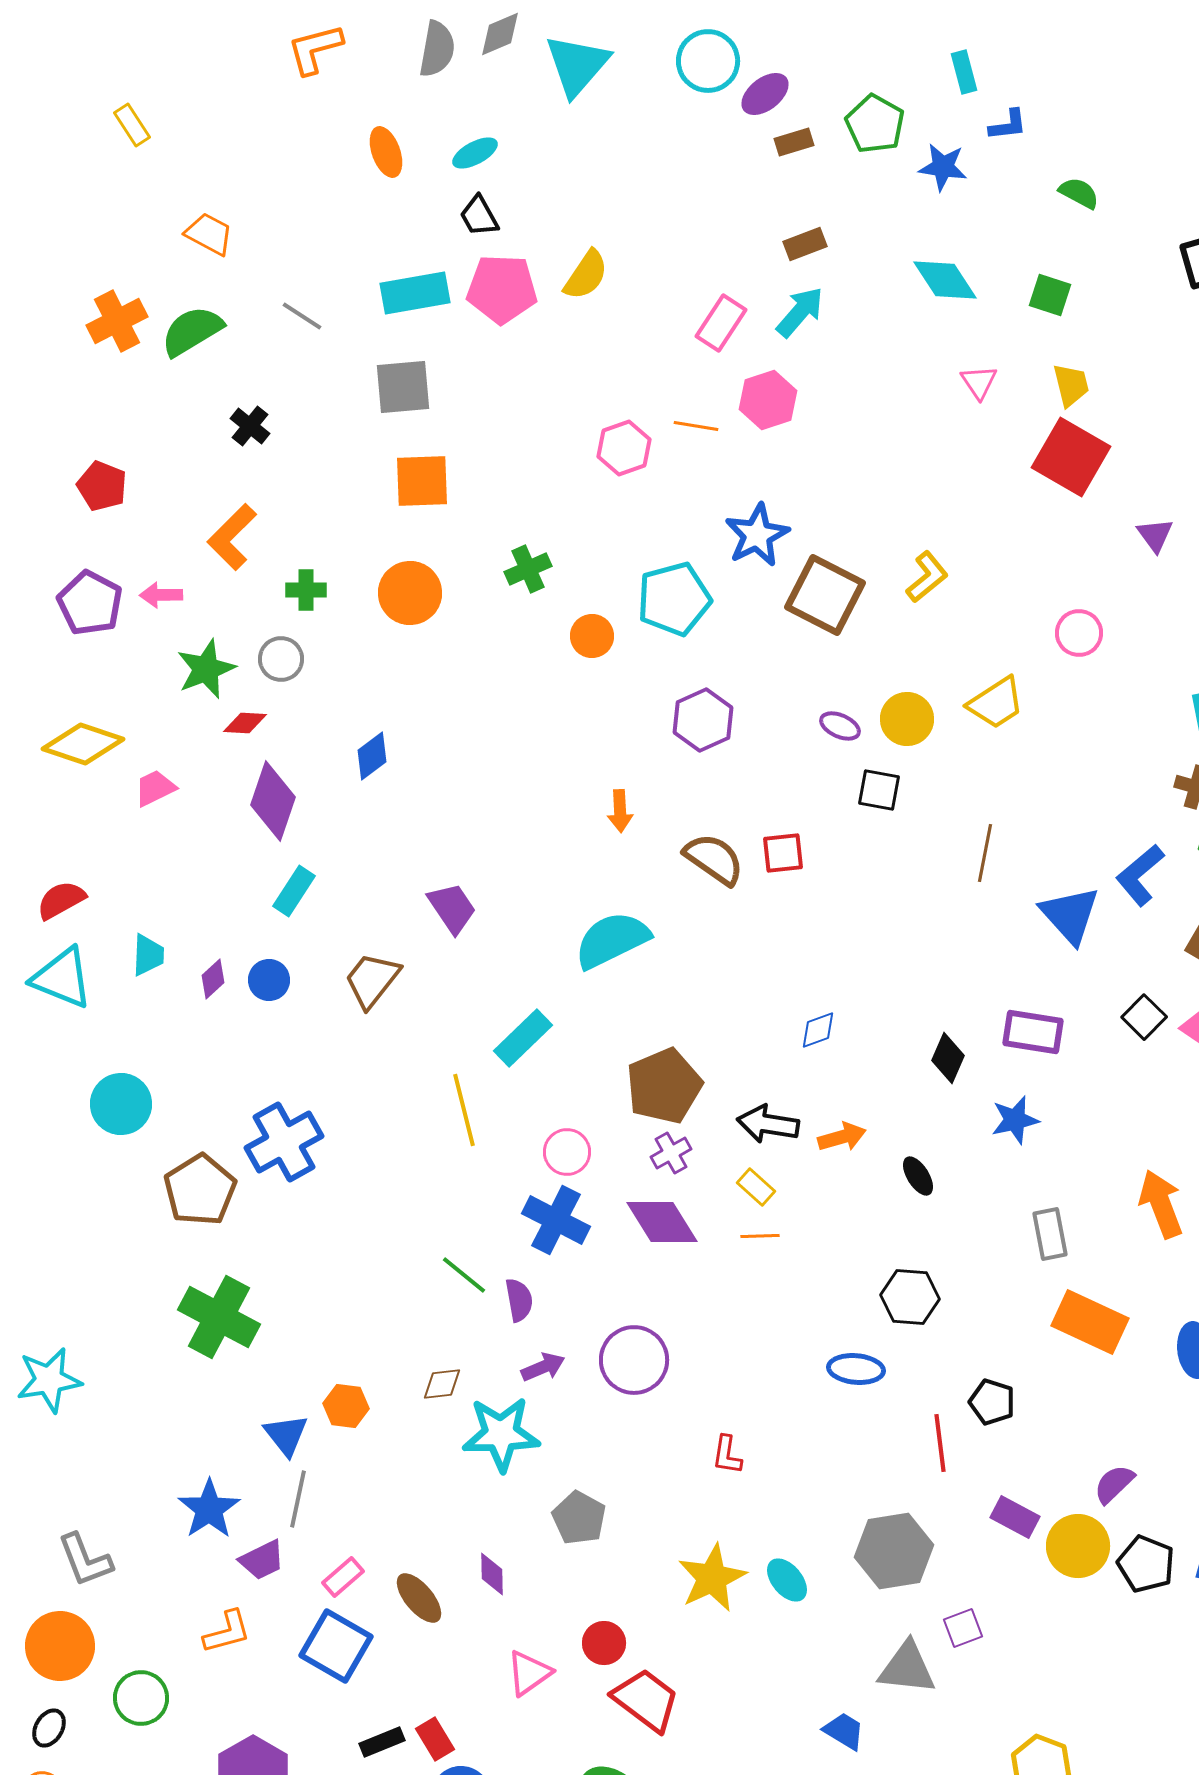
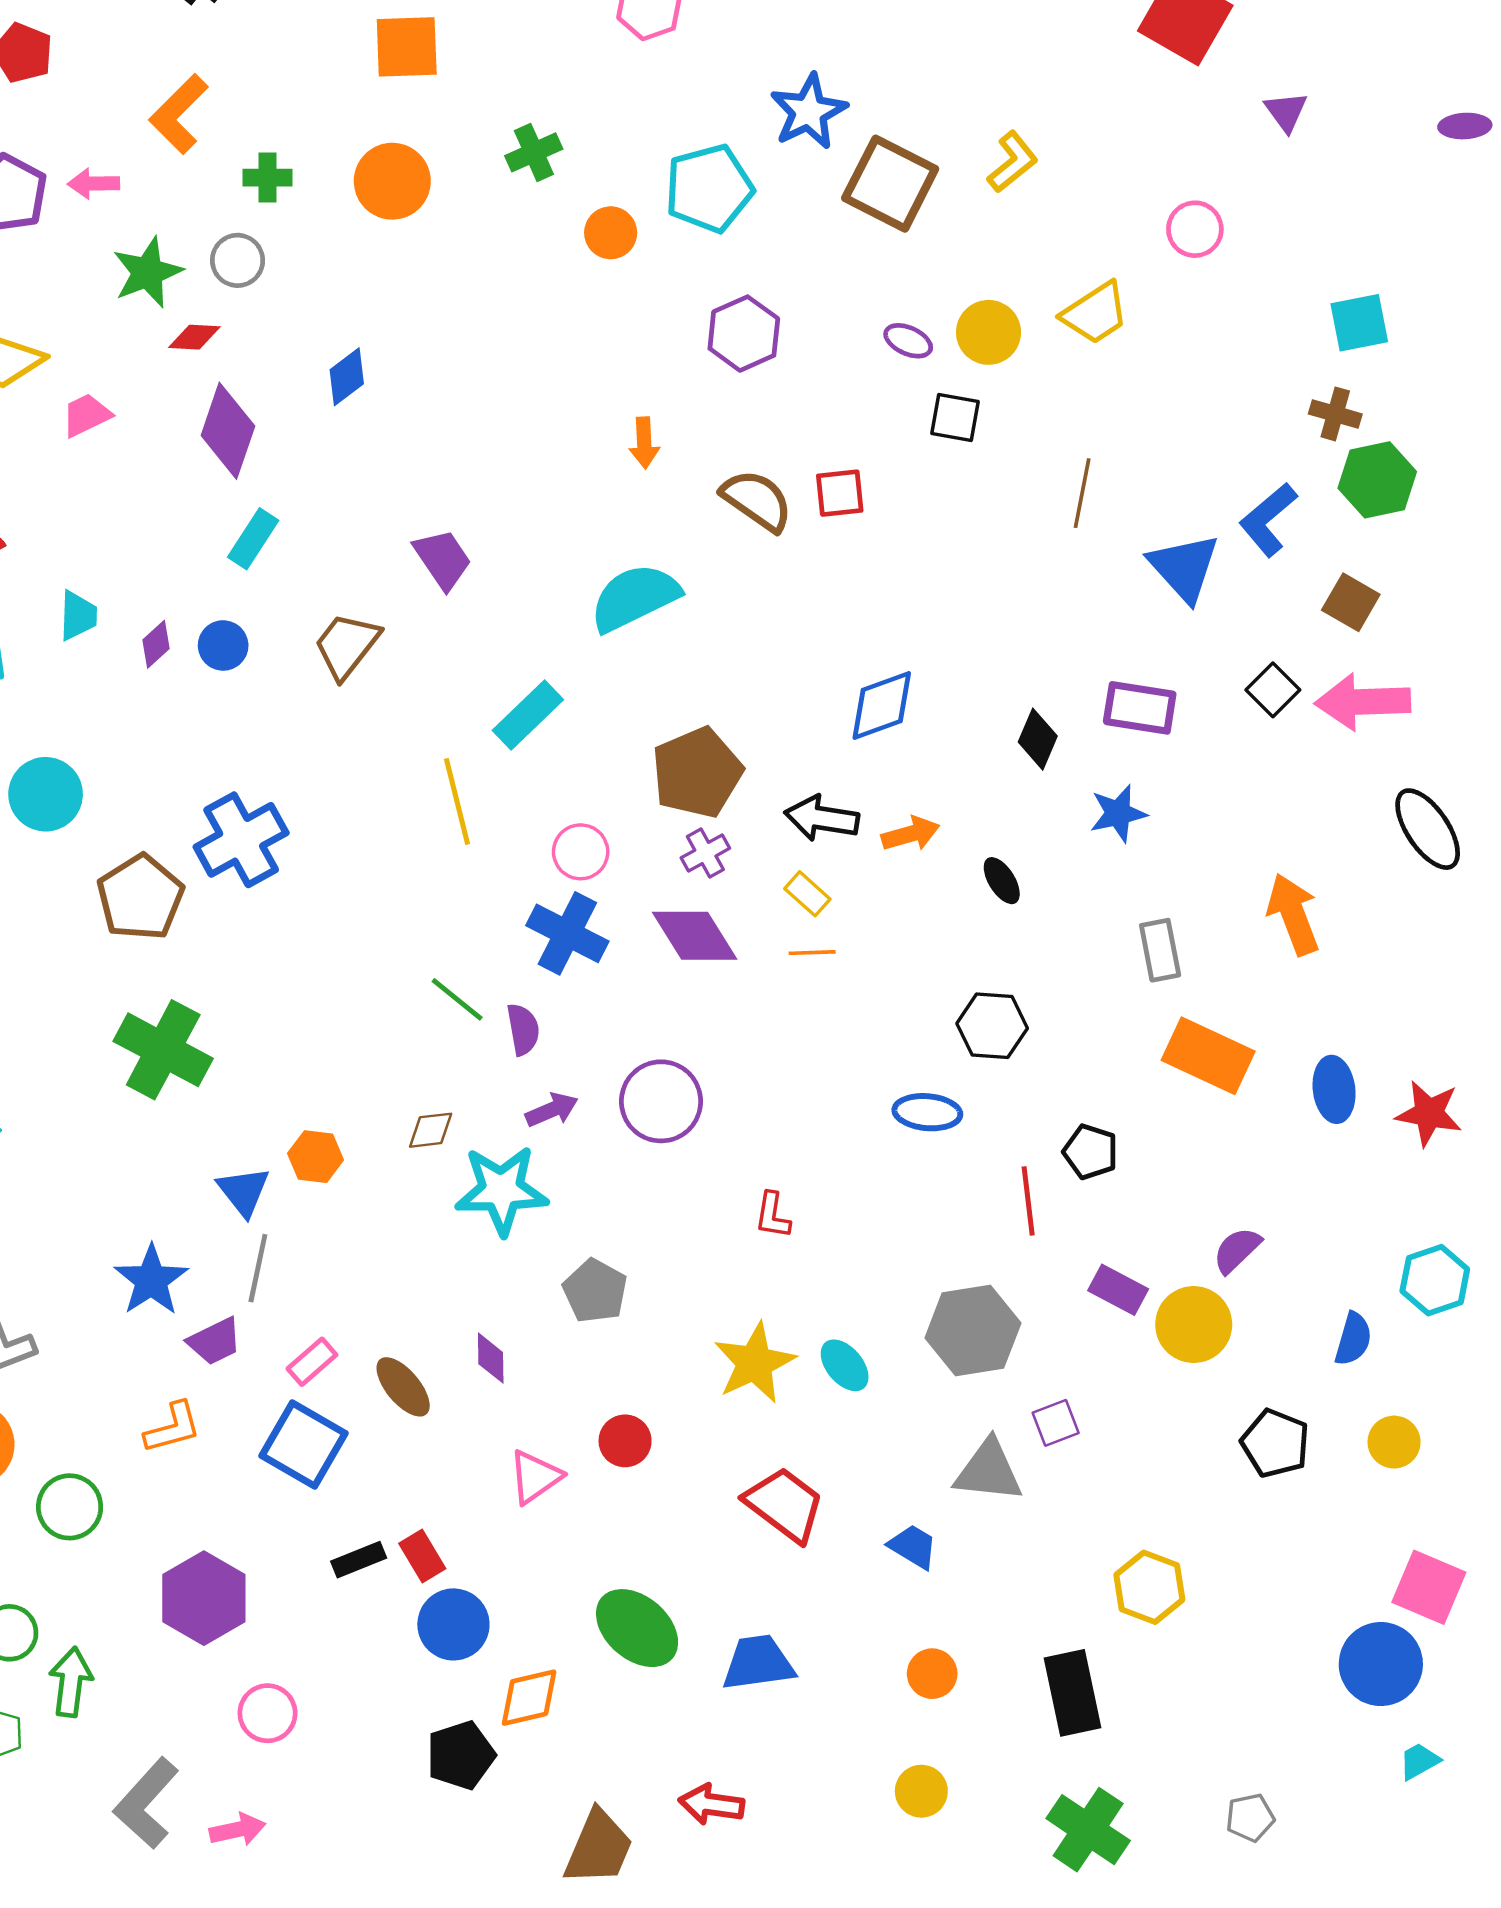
blue diamond: (818, 1030) -> (882, 705), size x1.6
black pentagon: (1146, 1564) -> (1275, 1443), moved
red trapezoid: (646, 1700) -> (785, 1504), moved

